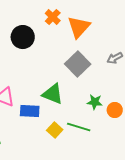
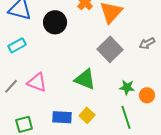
blue rectangle: (30, 111) -> (62, 117), moved
green line: (79, 127) -> (126, 117), moved, turned 55

